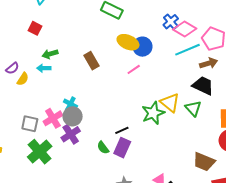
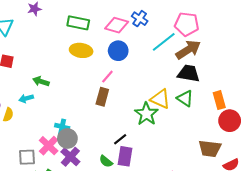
pink diamond: (185, 29) -> (117, 25), moved
yellow ellipse: (128, 42) -> (81, 50), moved
green arrow: (50, 54) -> (41, 81), moved, turned 49
brown rectangle: (92, 61) -> (102, 97), moved, turned 60
brown arrow: (209, 63) -> (188, 50), size x1.4
pink line: (134, 69) -> (107, 77), moved

